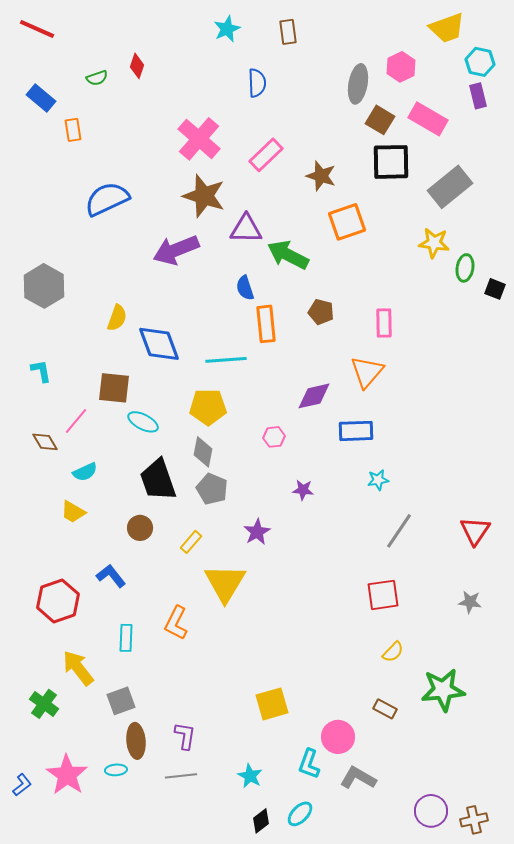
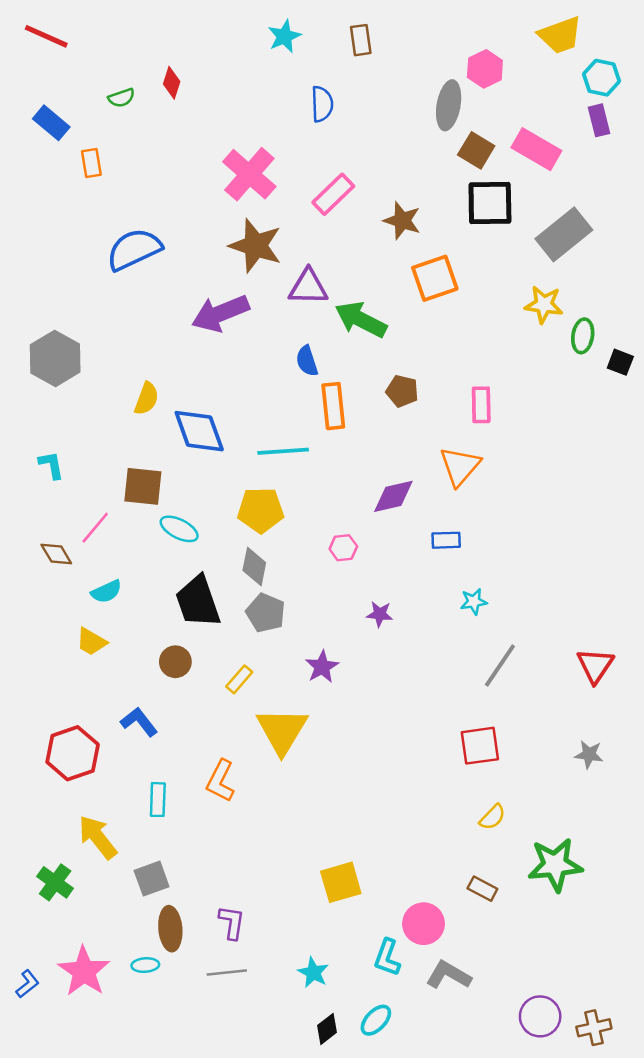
pink hexagon: (401, 67) -> (485, 69), moved
blue rectangle: (356, 431) -> (446, 540), size x0.7

